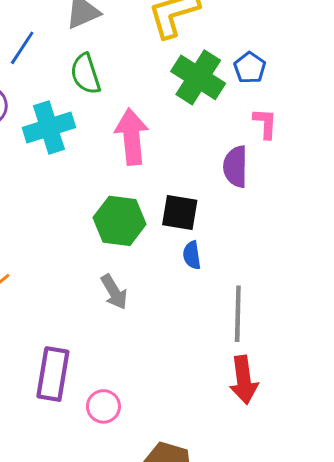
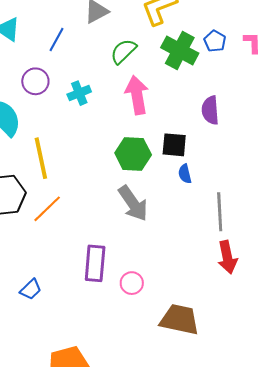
green semicircle: (85, 74) -> (123, 51), moved, turned 68
pink L-shape: (265, 123) -> (252, 43), moved
cyan cross: (49, 127) -> (79, 93), size x0.7
gray arrow: (114, 292) -> (133, 203), size x1.5

